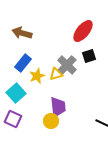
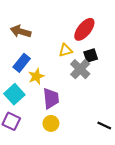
gray cross: (67, 65) -> (80, 69), moved
yellow triangle: (56, 74) -> (66, 50), moved
purple trapezoid: (58, 107) -> (51, 98), moved

